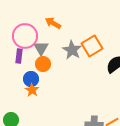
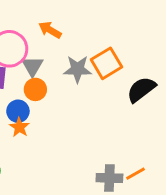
gray star: (72, 50) -> (77, 69), turned -30

